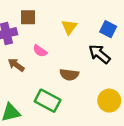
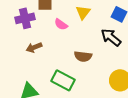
pink semicircle: (40, 51) -> (61, 24), moved
brown arrow: (16, 65) -> (34, 47), turned -56

